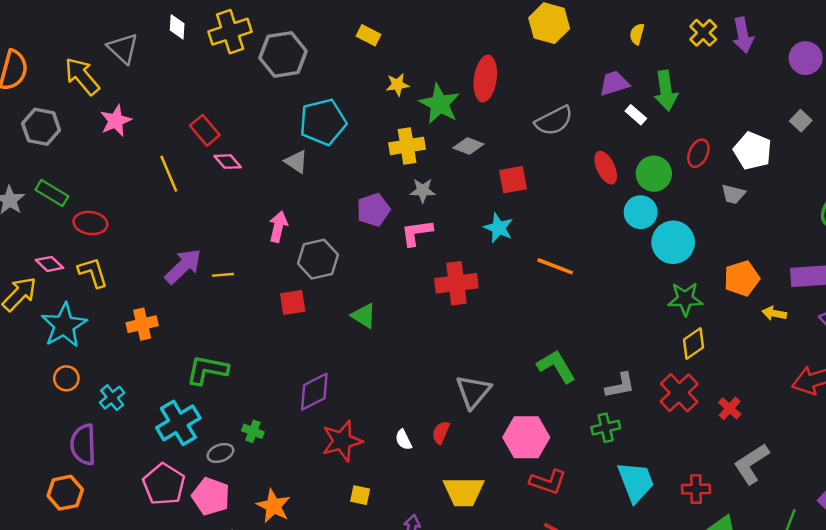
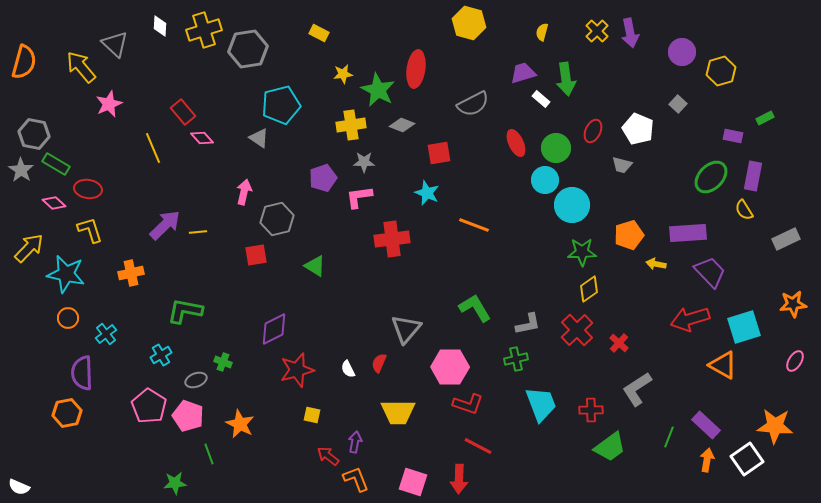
gray hexagon: (41, 127) -> (34, 134), moved
pink diamond: (49, 264) -> (54, 203), moved
cyan star: (64, 325) -> (66, 274), turned -30
cyan cross: (178, 423) -> (161, 355), size x0.6

